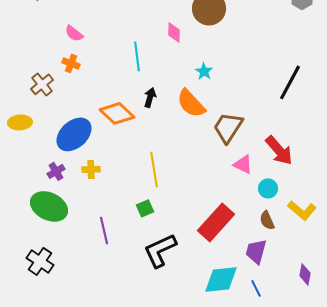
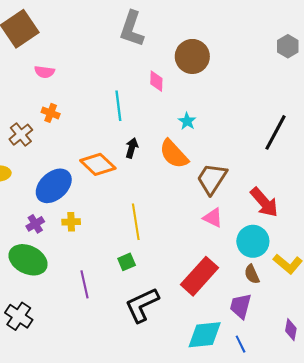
pink semicircle: (74, 33) -> (44, 72), moved, turned -30
pink triangle: (243, 164) -> (213, 218), moved
cyan circle: (268, 188) -> (253, 241), size x1.6

